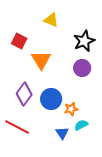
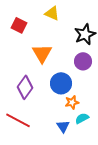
red square: (19, 41) -> (19, 25), moved
blue circle: (51, 99) -> (61, 83), moved

